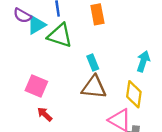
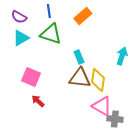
orange rectangle: (97, 14) -> (83, 16), turned 60
cyan triangle: (36, 25) -> (21, 38), moved
yellow diamond: (134, 94) -> (98, 80), moved

